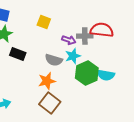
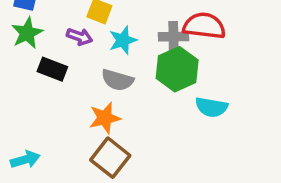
purple arrow: (69, 40) -> (80, 37), moved
cyan star: (73, 56) -> (123, 40), moved
green hexagon: (87, 73) -> (177, 69), moved

